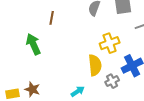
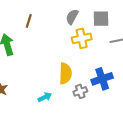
yellow cross: (110, 43) -> (82, 38), moved

